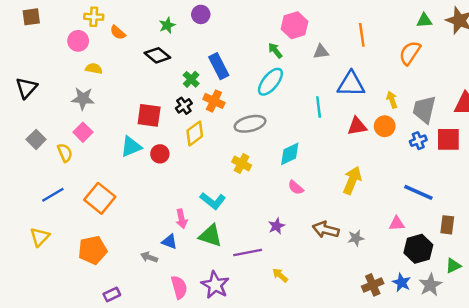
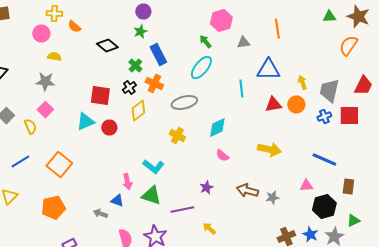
green star: (167, 25) -> (140, 32), moved
orange semicircle: (410, 53) -> (348, 46), moved
yellow arrow: (352, 180) -> (269, 150), turned 80

